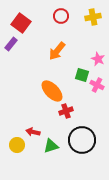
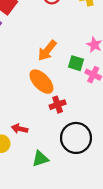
orange arrow: (57, 51) -> (47, 50), moved
green triangle: (51, 146) -> (40, 159), moved

